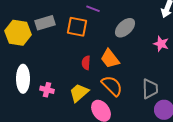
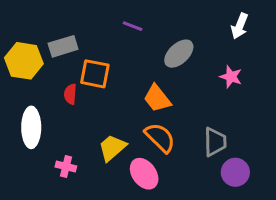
orange square: (77, 27) -> (95, 74), moved
red semicircle: (86, 63) -> (70, 94), moved
pink cross: (47, 90) -> (66, 166), moved

